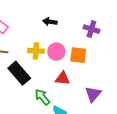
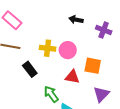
black arrow: (50, 22) -> (76, 20), moved
orange square: (78, 55) -> (93, 66), moved
black rectangle: (19, 73) -> (30, 69), size x0.7

